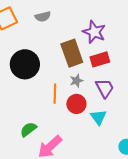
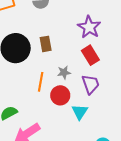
brown rectangle: (72, 53) -> (46, 44), moved, size x0.6
red rectangle: (100, 59) -> (90, 55), turned 66

